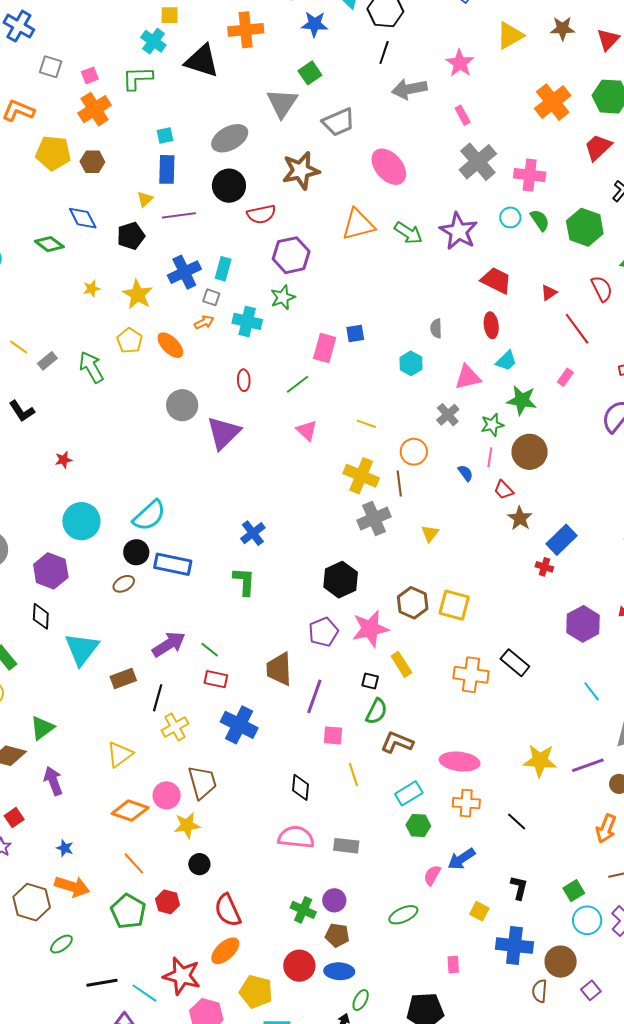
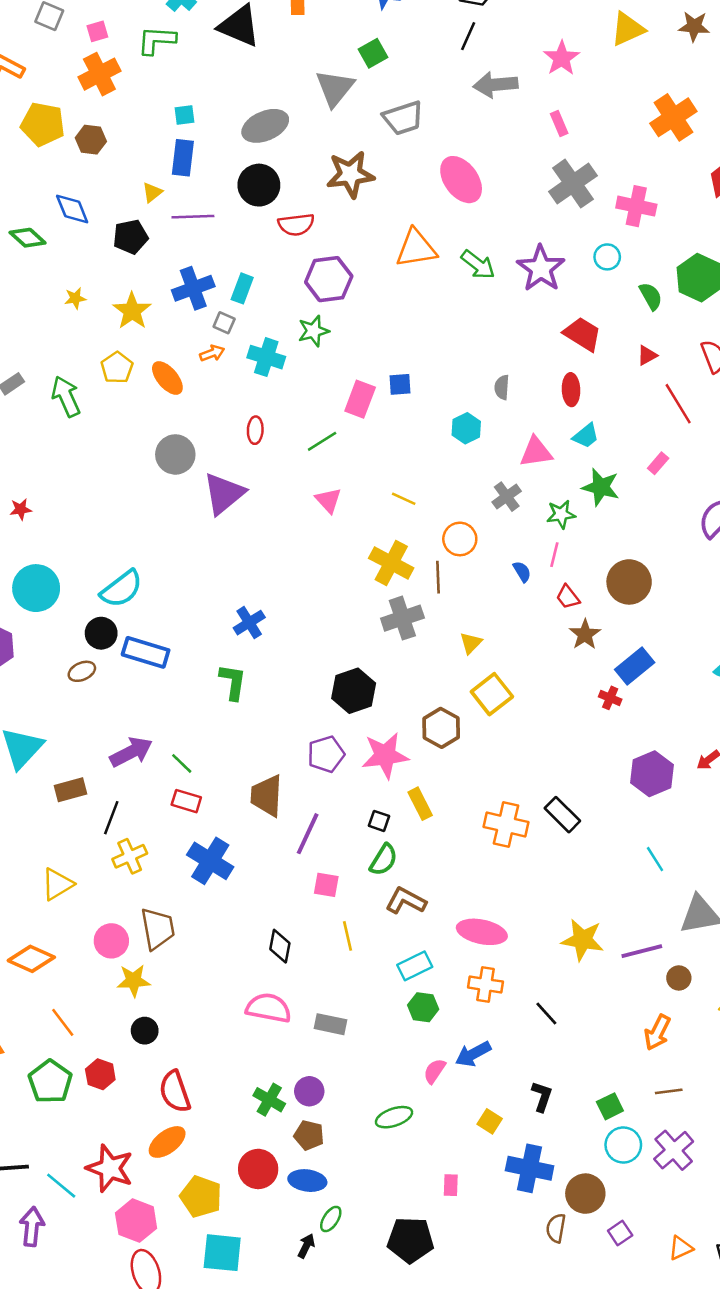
green semicircle: (540, 220) -> (651, 296), moved
brown circle: (530, 452) -> (629, 582), moved
yellow square: (454, 605) -> (492, 694), moved, turned 32
orange diamond: (130, 811) -> (31, 959), moved

